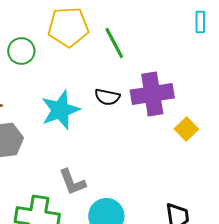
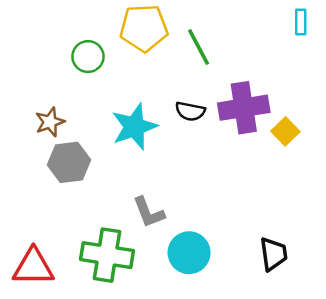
yellow square: (186, 129) -> (285, 131), moved

